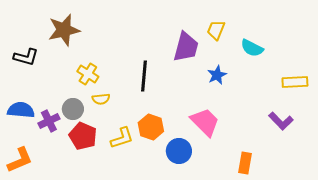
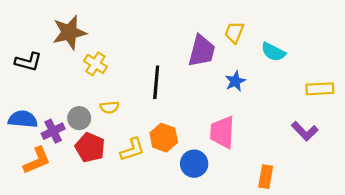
yellow cross: (88, 74) -> (95, 64), moved
pink trapezoid: (205, 122) -> (222, 132), turned -132
orange L-shape: (20, 160) -> (37, 160), moved

